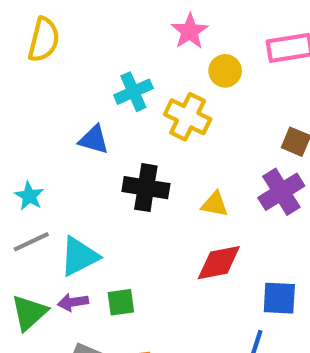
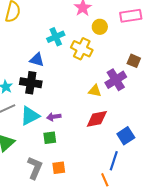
black cross: (146, 188) -> (31, 83), moved
purple cross: (281, 192) -> (116, 80), moved
blue square: (279, 298) -> (126, 136), turned -36
purple arrow: (73, 302) -> (54, 117), moved

